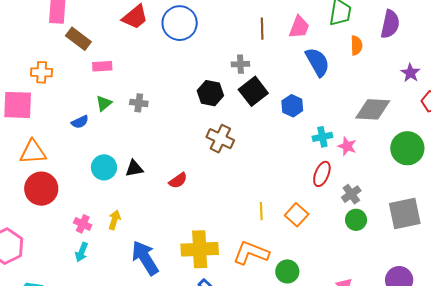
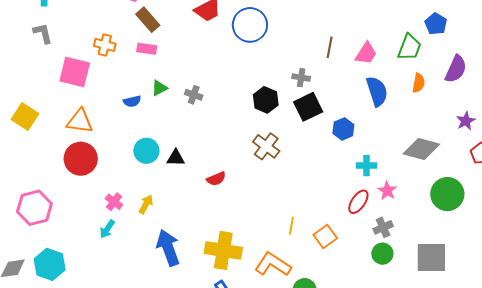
pink rectangle: (102, 66) -> (147, 49), moved
pink star: (347, 146) -> (387, 191), moved

